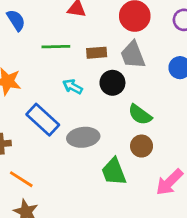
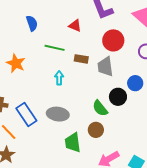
black circle: (112, 83) -> (118, 97), moved
cyan arrow: (73, 87) -> (59, 78), turned 48
blue rectangle: (43, 120) -> (26, 114), moved

